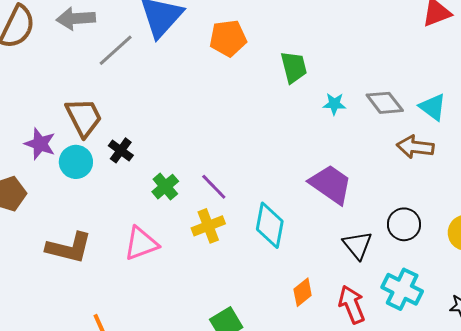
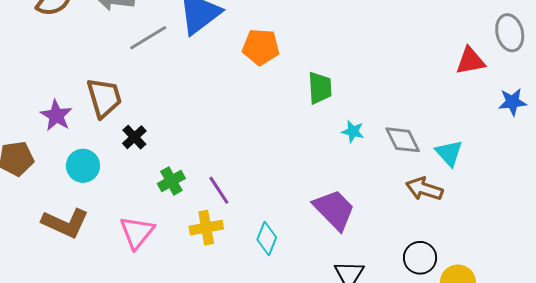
cyan circle: (76, 162) -> (83, 166), moved
black circle: (404, 224) -> (420, 258), moved
cyan diamond: (270, 225) -> (267, 239), size x0.7
pink triangle: (141, 244) -> (137, 232), turned -42

